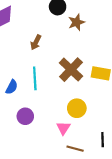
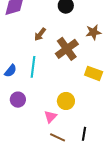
brown star: (76, 22) -> (93, 32), moved
brown cross: (71, 70) -> (67, 49), moved

